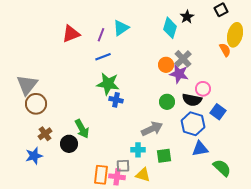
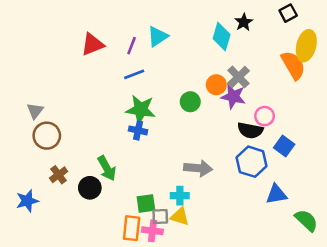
orange semicircle: (225, 50) -> (293, 65), size x1.6
gray triangle: (27, 85) -> (35, 111), size x0.6
blue cross: (116, 100) -> (138, 130), moved
green circle: (167, 102) -> (190, 102), moved
gray arrow: (152, 129) -> (198, 168), turned 30
blue triangle: (200, 149) -> (276, 194), moved
blue star: (34, 156) -> (27, 201), moved
green square: (164, 156) -> (146, 203), moved
green semicircle: (222, 168) -> (306, 220), moved
yellow triangle: (143, 175) -> (180, 216), moved

